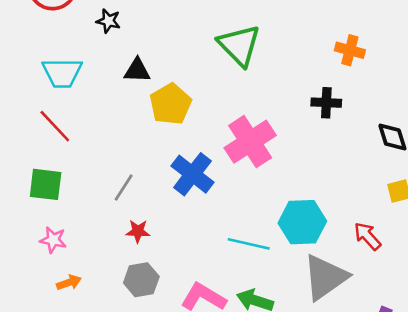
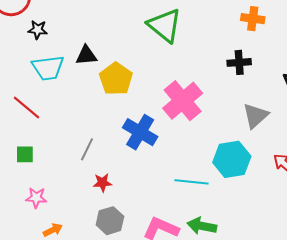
black star: (108, 21) -> (38, 30), moved
cyan trapezoid: (62, 73) -> (48, 68), moved
green square: (46, 184) -> (25, 154), size x0.7
gray triangle: (325, 277) -> (255, 116), moved, size x0.7

